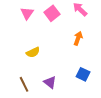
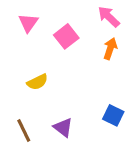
pink square: (52, 13) -> (66, 36), moved
orange arrow: (78, 38) -> (110, 49), moved

